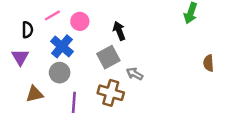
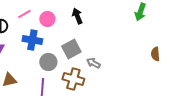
black arrow: (119, 31) -> (77, 16), moved
blue cross: (62, 46) -> (32, 40), turned -30
gray circle: (60, 73) -> (48, 62), moved

